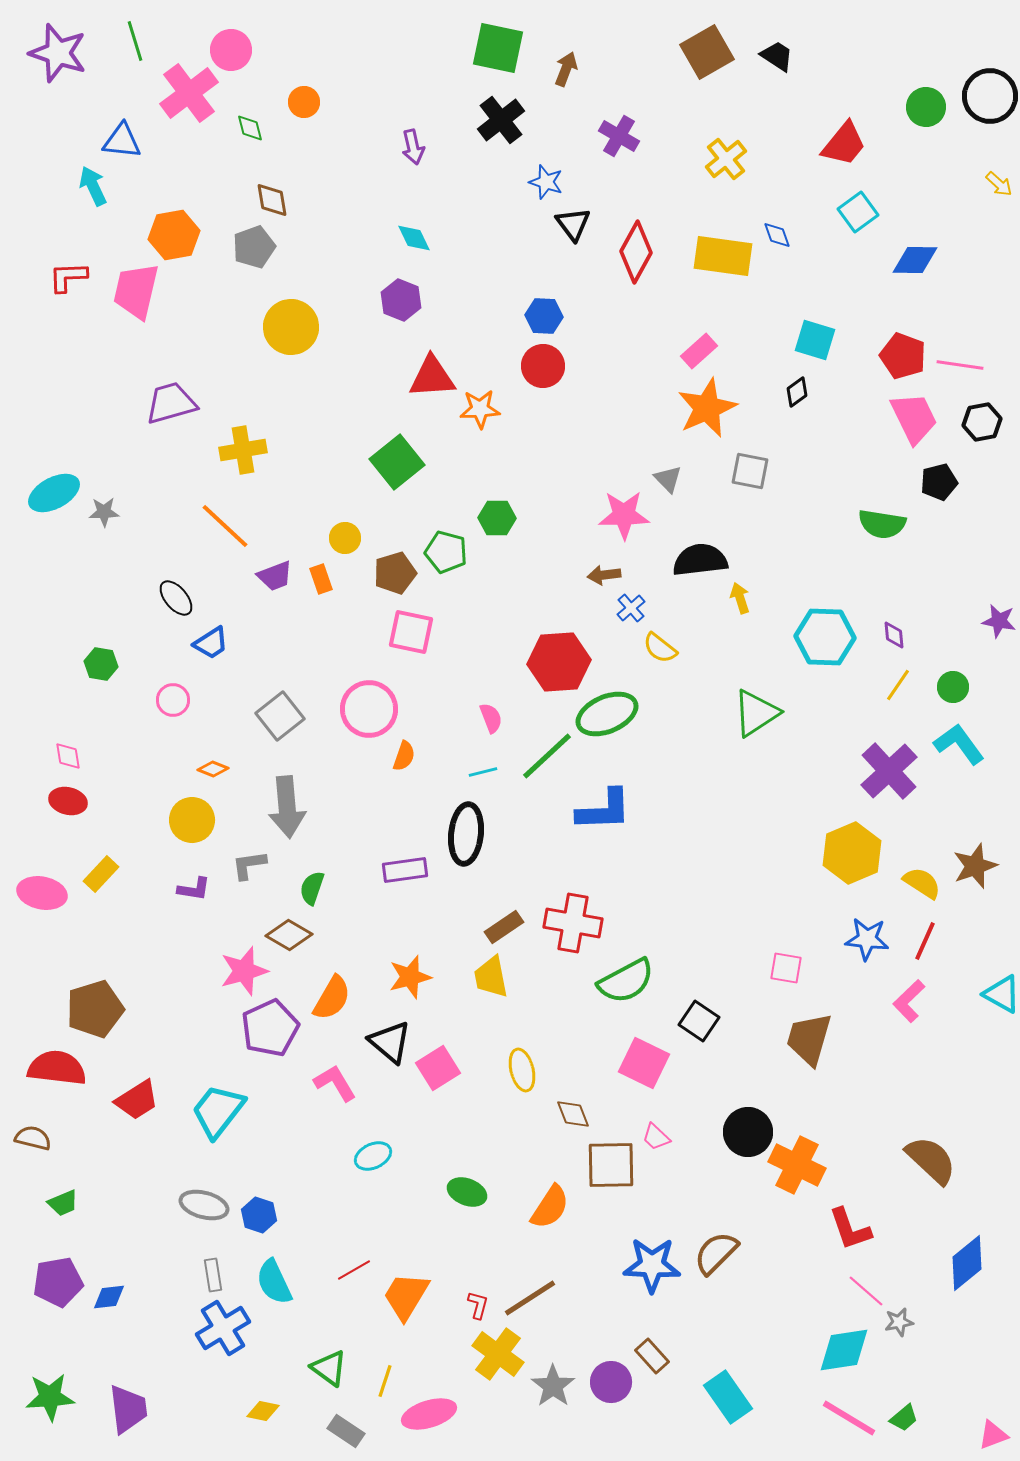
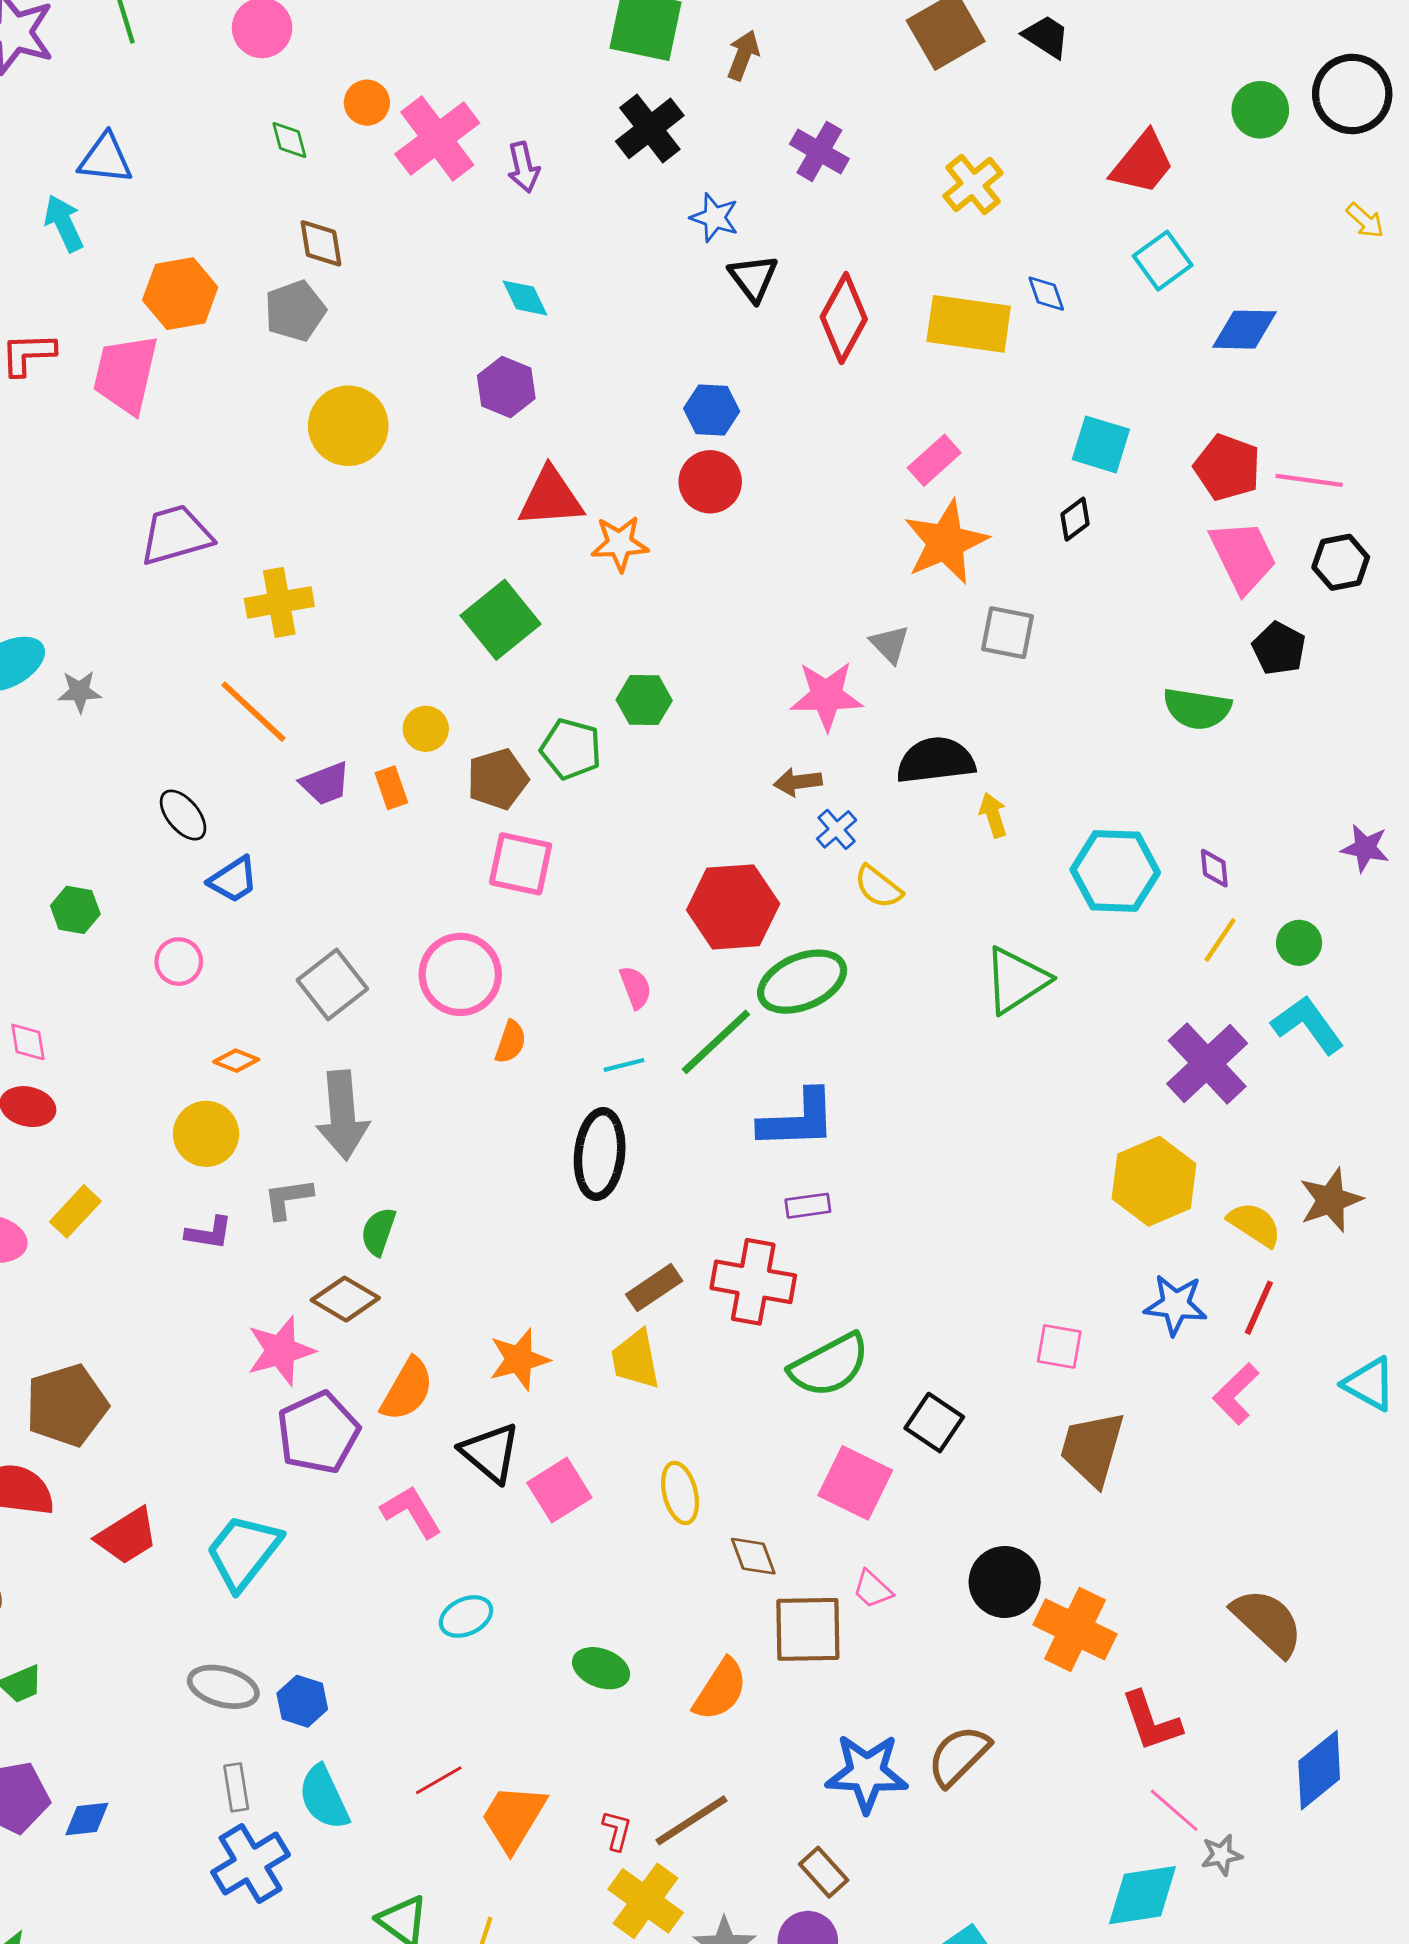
pink cross: (189, 93) -> (437, 139), moved
black pentagon: (939, 482) -> (1279, 648), turned -30
purple rectangle: (405, 870) -> (808, 1206), moved, size x0.7
brown rectangle: (652, 1356) -> (824, 1872), moved

